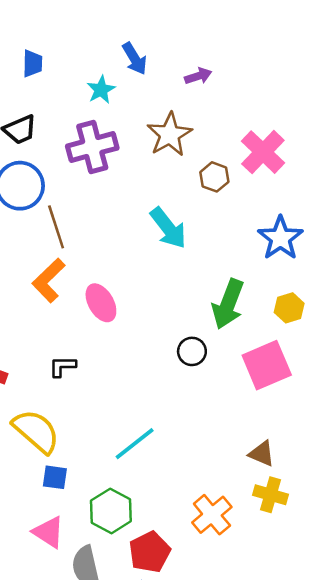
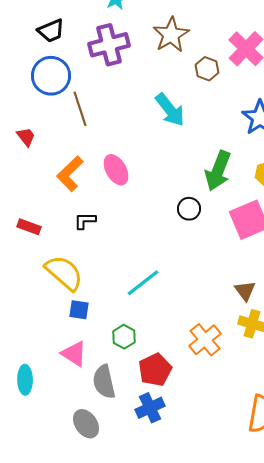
orange L-shape: (49, 280) -> (70, 174), moved
brown triangle: (262, 454) -> (245, 291), turned 30
green hexagon: (111, 511) -> (124, 337), size x0.7

